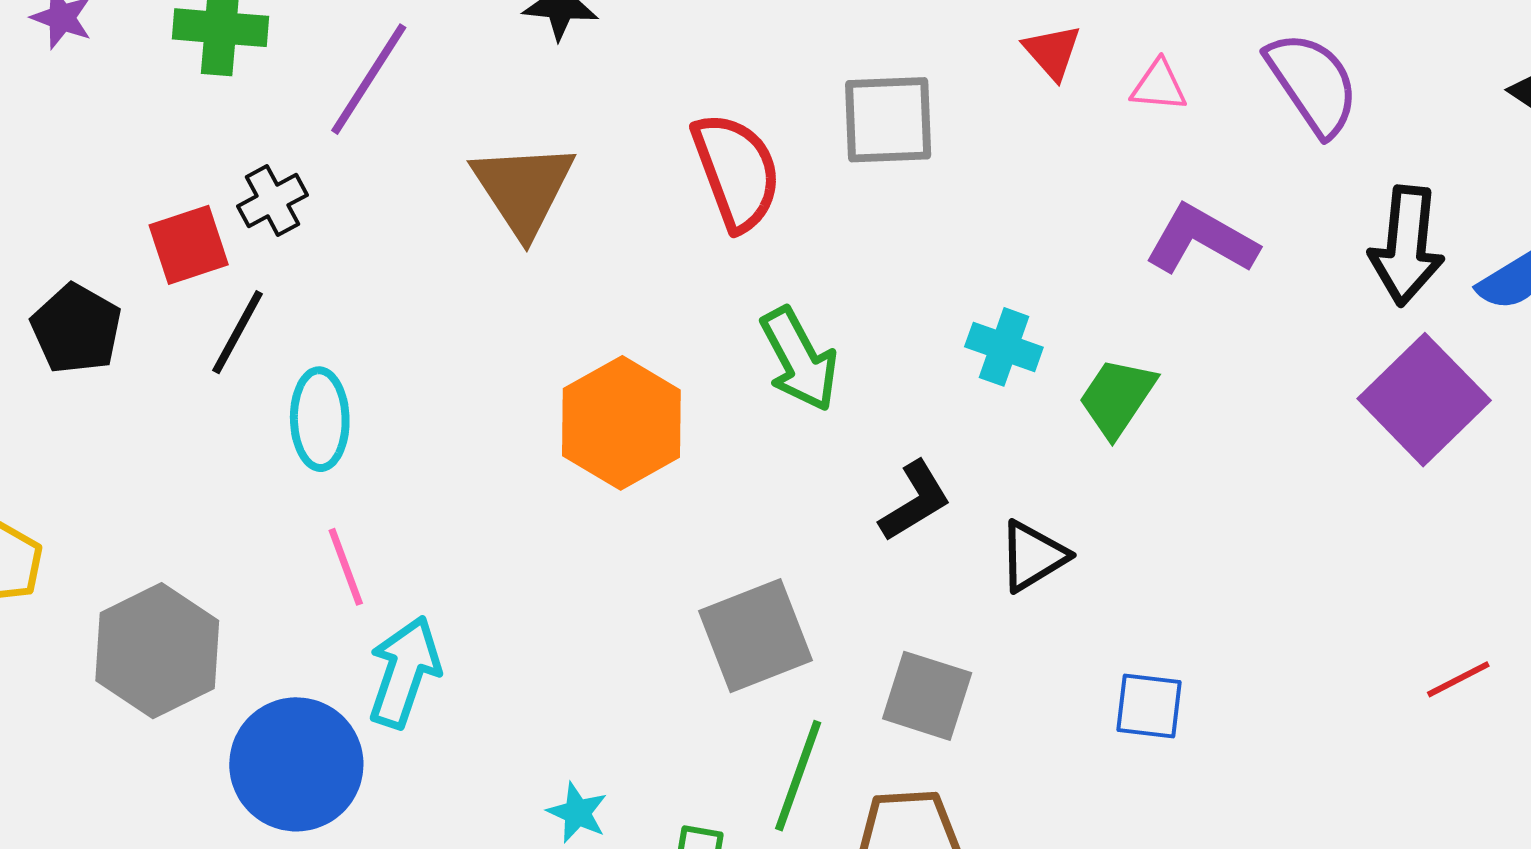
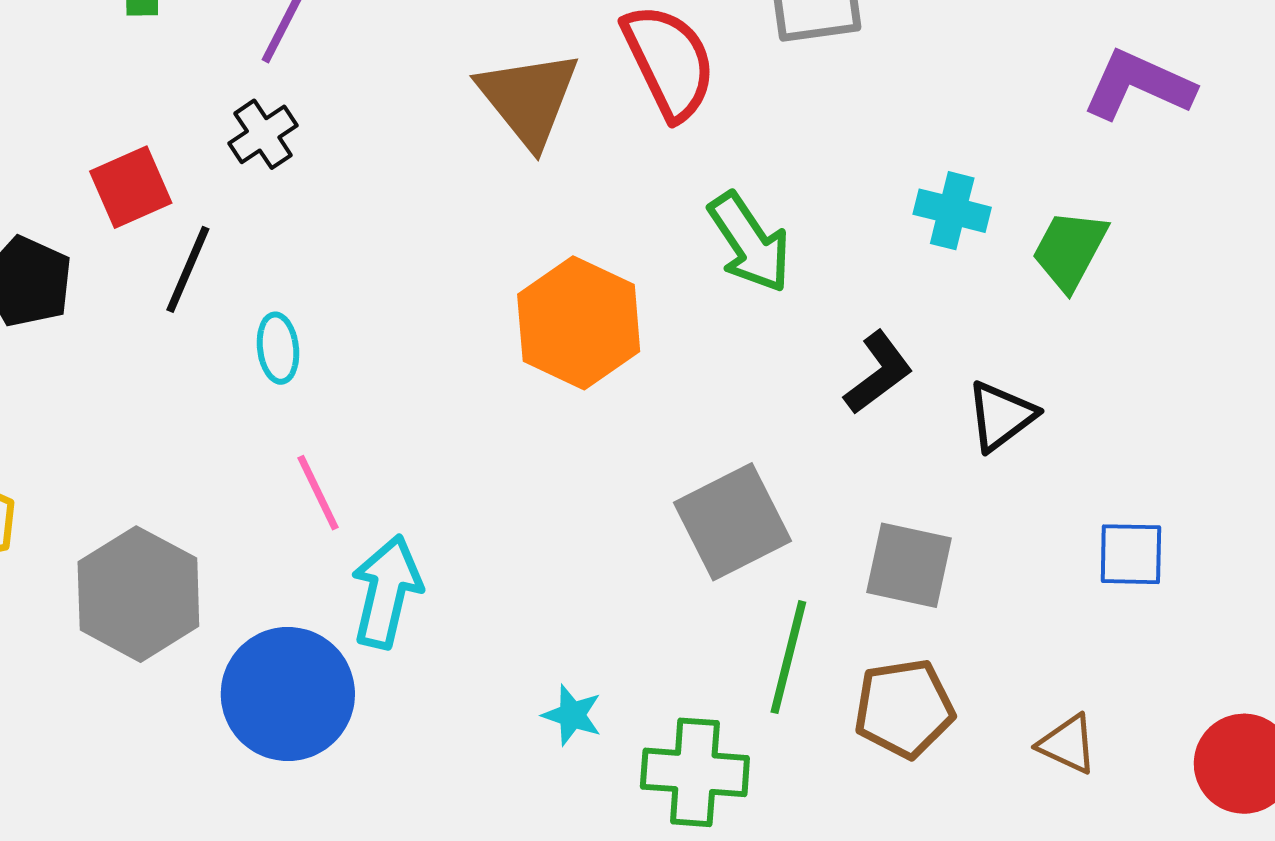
brown triangle: (523, 189) -> (529, 99), moved
black cross: (272, 201) -> (263, 134), moved
cyan ellipse: (320, 419) -> (278, 348), size x0.7

